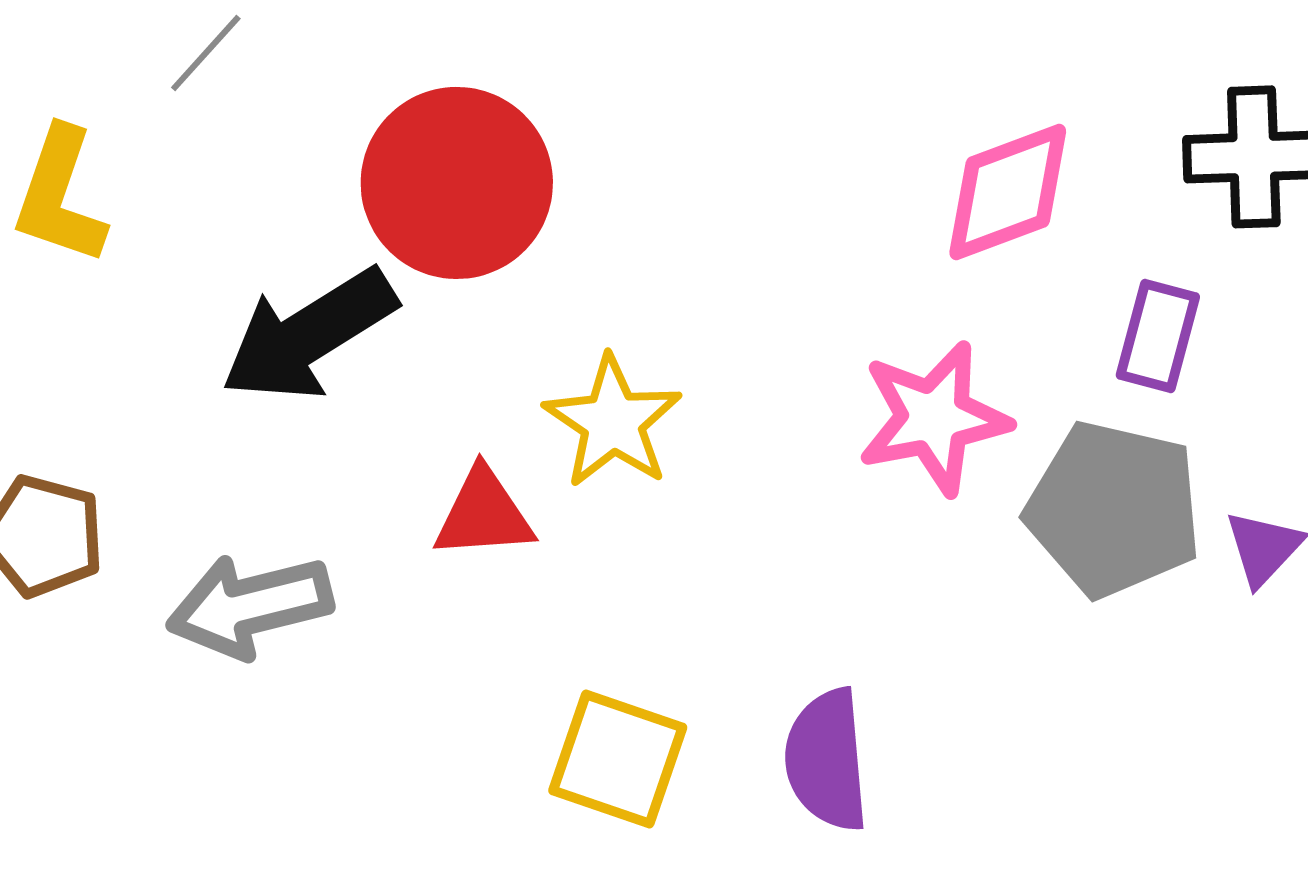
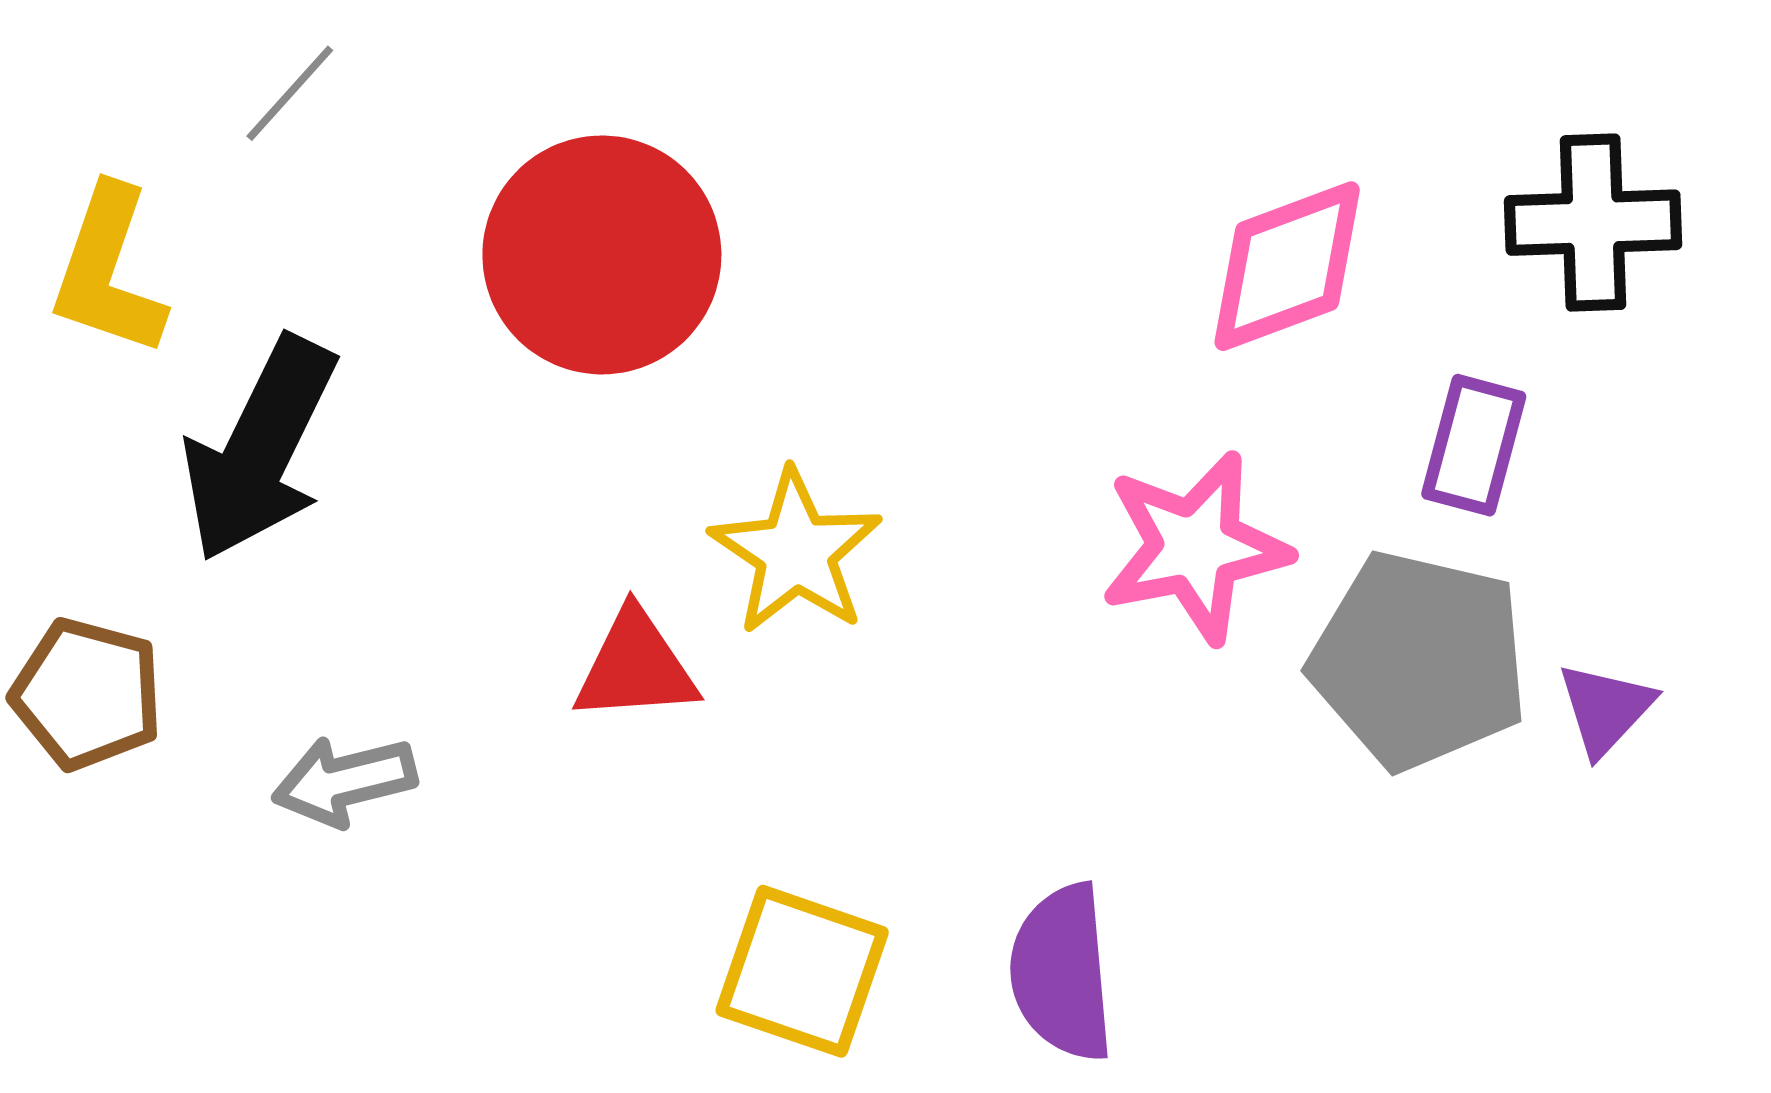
black arrow: (309, 335) -> (260, 449), moved, turned -32
gray arrow: (250, 606) -> (344, 781), size x0.7

